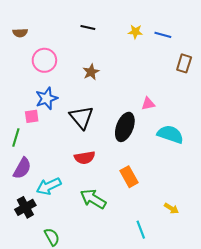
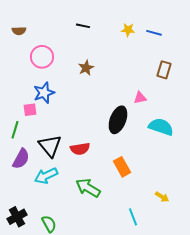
brown rectangle: (184, 63) -> (164, 70), moved
black triangle: (81, 117) -> (50, 146), moved
black cross: (25, 207) -> (17, 217), moved

